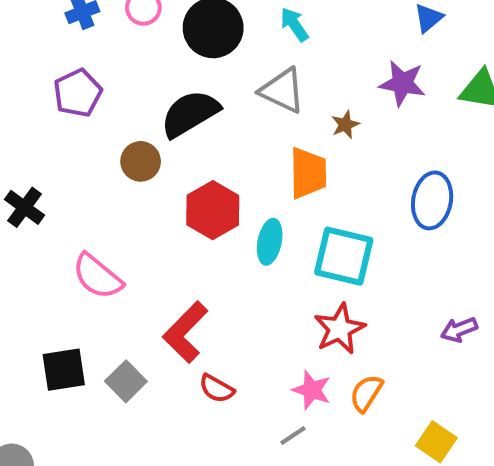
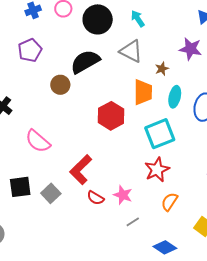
red hexagon: (213, 210) -> (111, 116), moved
cyan ellipse: (270, 242) -> (175, 97), moved
cyan square: (344, 256) -> (160, 134), turned -36
pink star: (312, 390) -> (123, 195), moved

